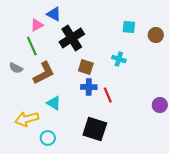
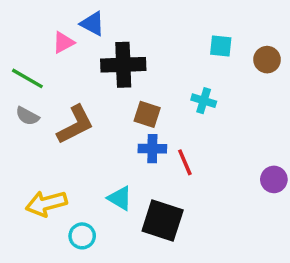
black cross: (72, 38) -> (123, 65), turned 30
green line: (32, 46) -> (27, 78), moved, turned -36
cyan triangle: (54, 103) -> (120, 198), moved

